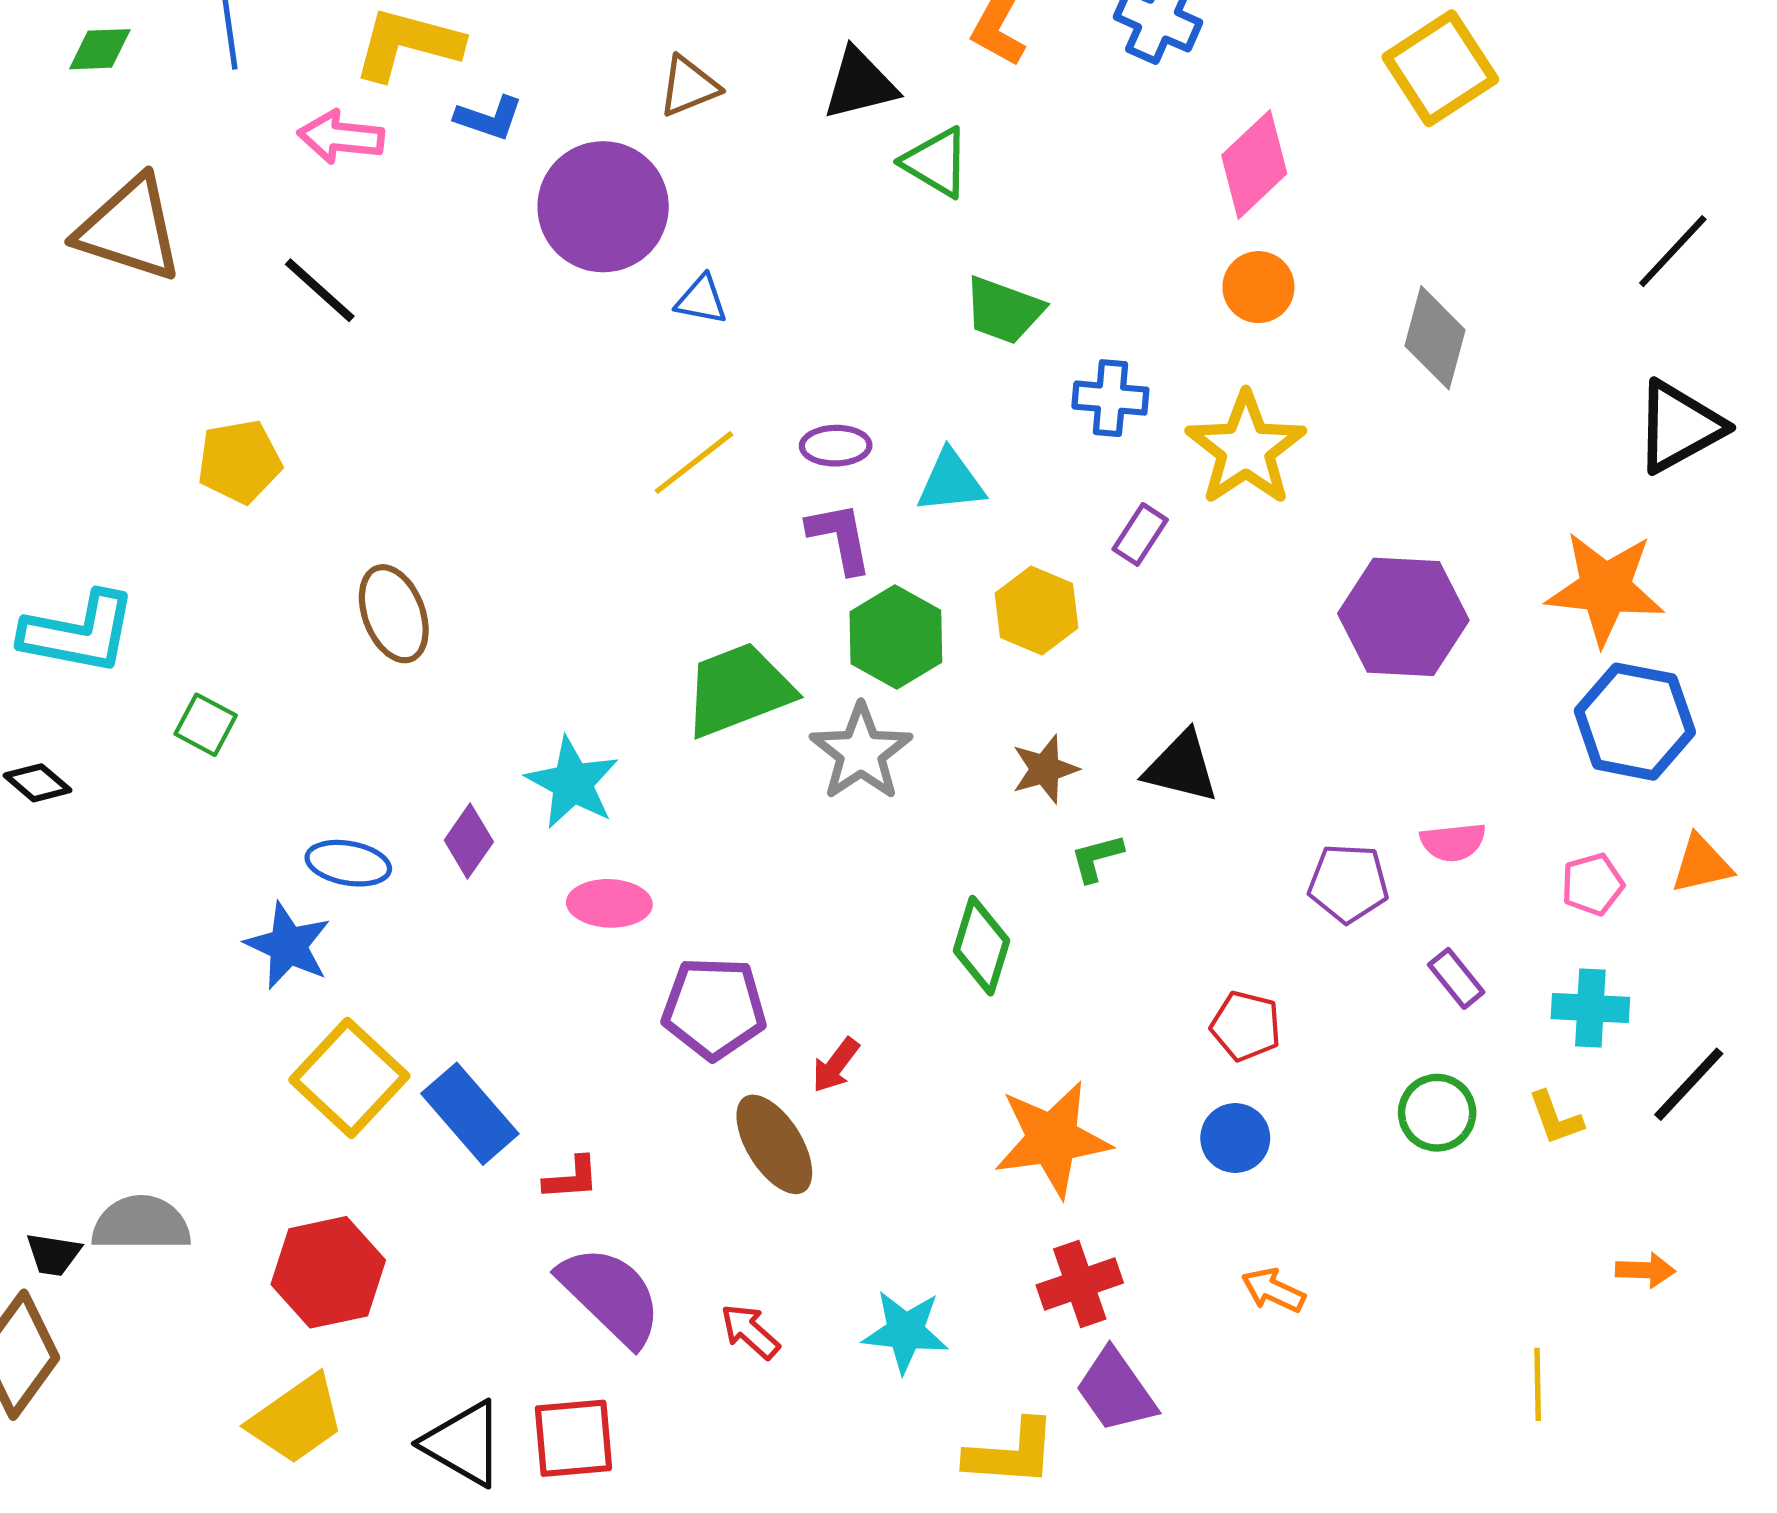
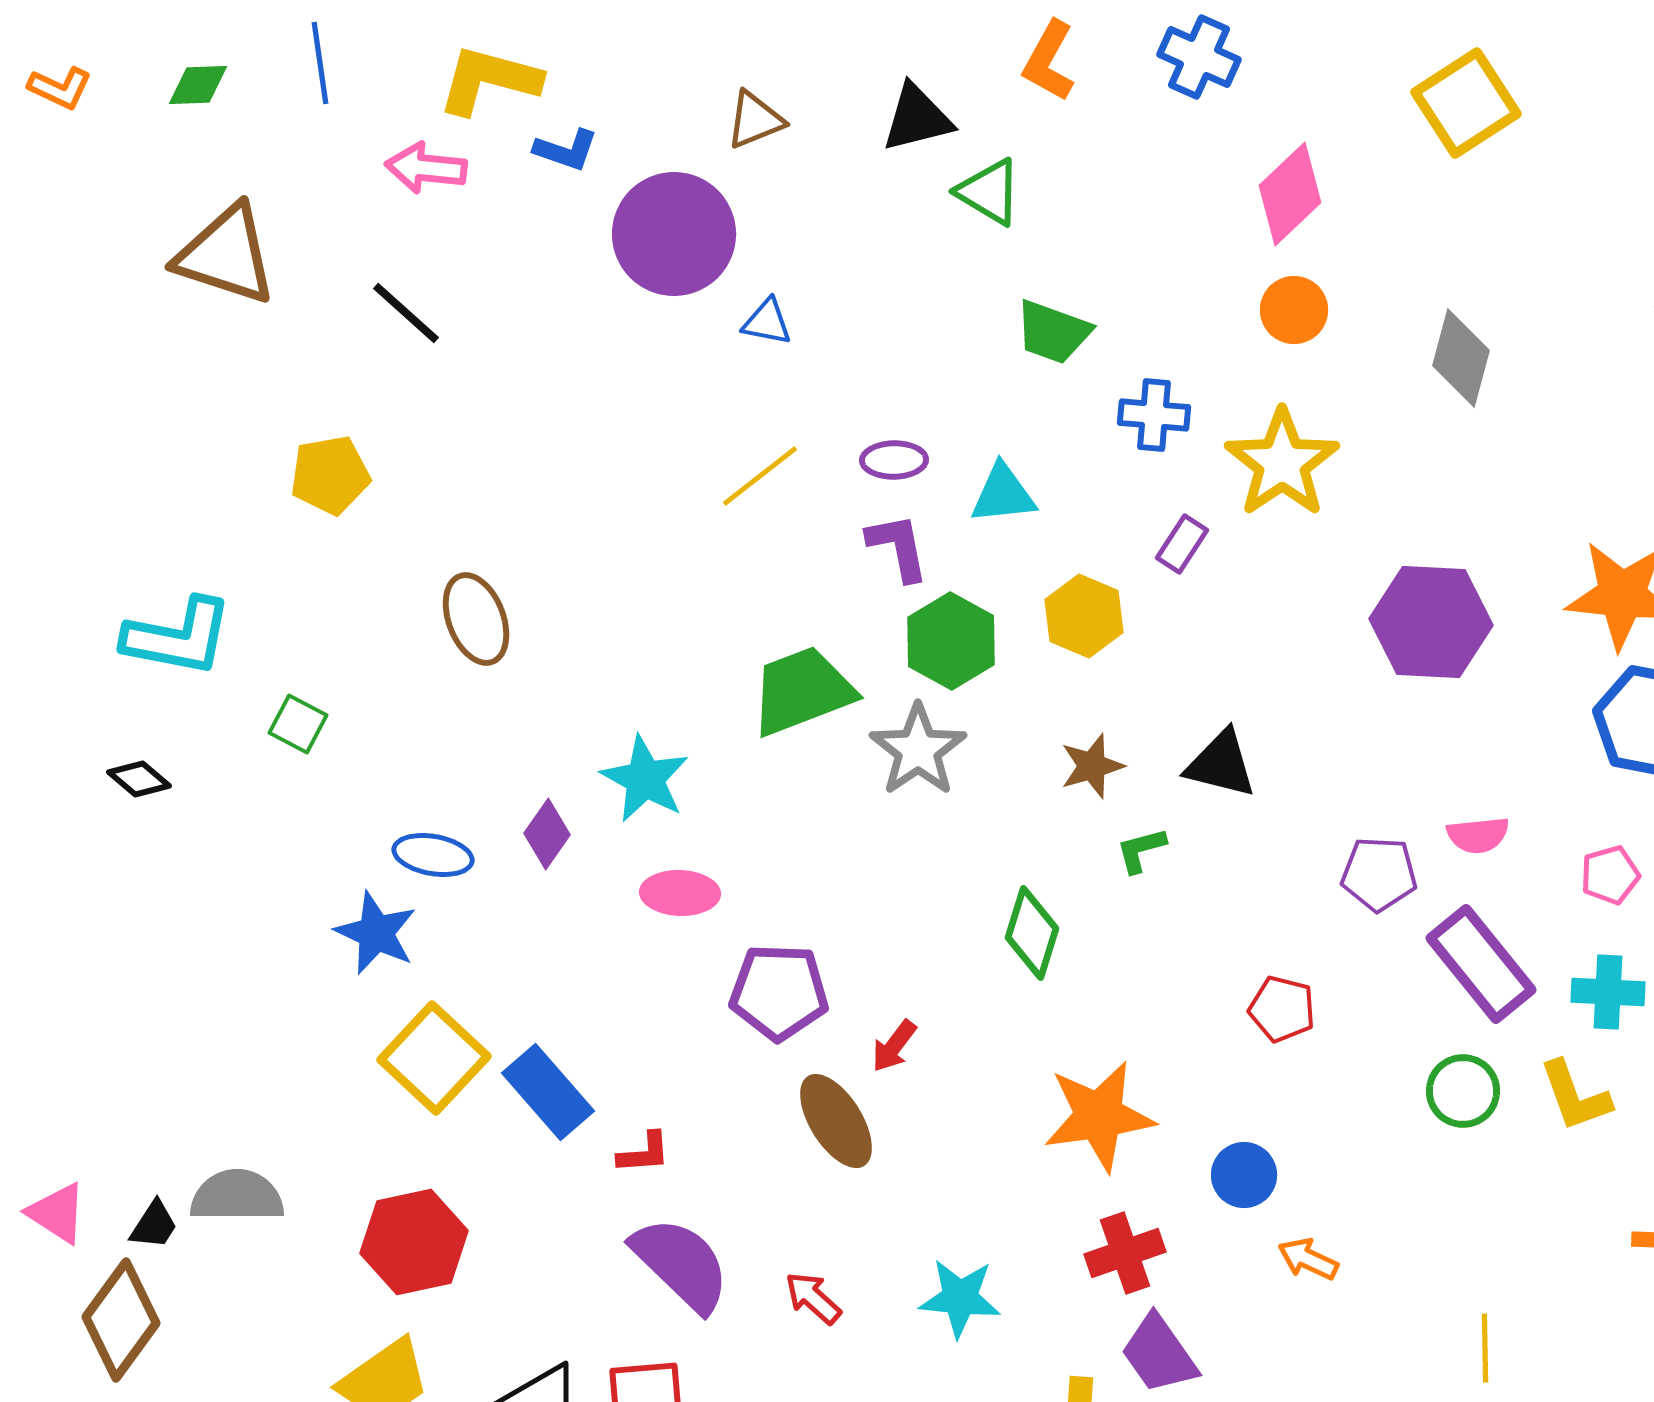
purple rectangle: (1456, 978) -> (1481, 964), size x2.0
yellow L-shape: (1556, 1118) -> (1575, 1096), size x1.4
blue circle: (1235, 1138) -> (1244, 1175), moved
black trapezoid: (53, 1254) -> (154, 1225), turned -66
yellow line: (1538, 1384) -> (1485, 1348), moved

